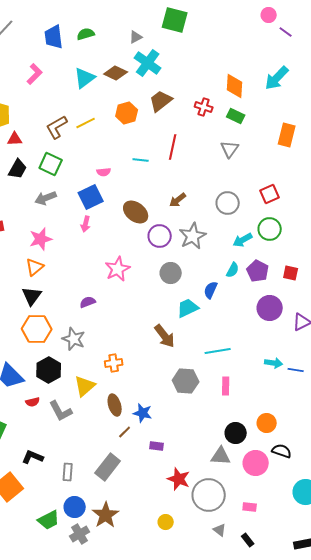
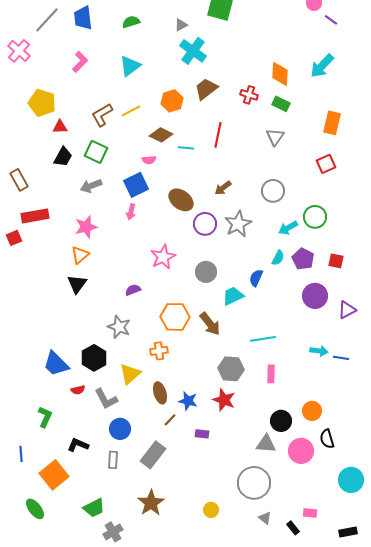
blue trapezoid: (54, 37) -> (83, 18), moved
brown diamond: (116, 73) -> (161, 135), moved
red square: (270, 194) -> (326, 164), moved
gray circle: (171, 273) -> (206, 272), moved
orange hexagon: (37, 329) -> (175, 317), moved
black semicircle: (282, 451) -> (327, 439), turned -126
red star: (179, 479) -> (224, 400), moved
blue circle: (75, 507) -> (120, 429), moved
pink rectangle: (250, 507) -> (310, 513), moved
gray cross: (80, 534) -> (113, 532), moved

